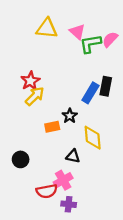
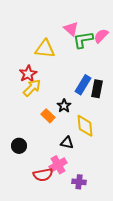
yellow triangle: (47, 28) -> (45, 49), moved
black rectangle: (106, 86) -> (97, 89), moved
orange rectangle: (52, 127) -> (48, 116), turned 56
purple cross: (69, 204) -> (79, 182), moved

